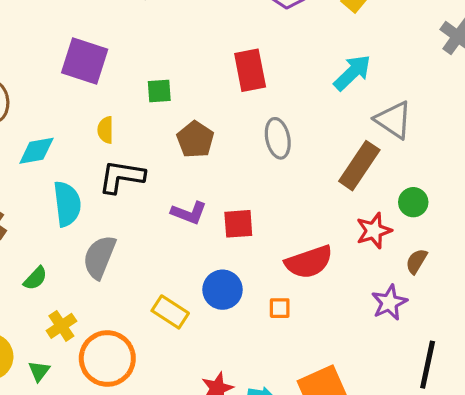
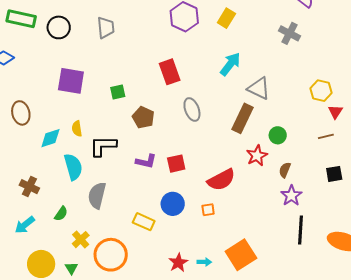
yellow semicircle: (105, 130) -> (77, 129), moved
purple star: (389, 303) -> (291, 196), moved

